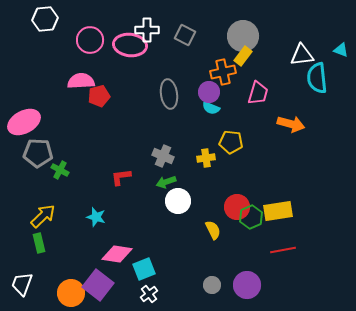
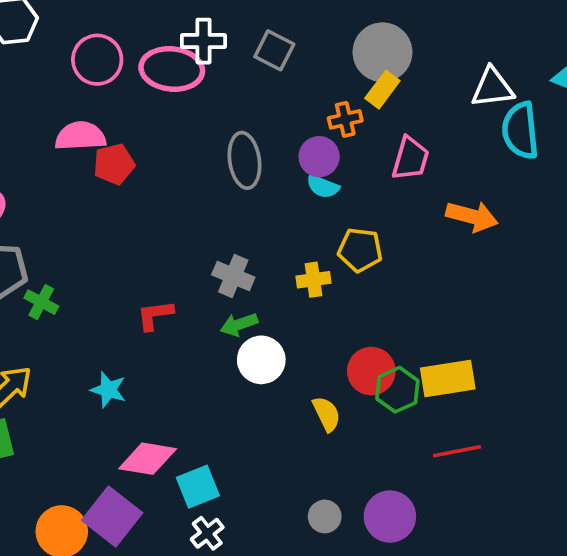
orange cross: (223, 72) -> (345, 119), size x0.7

